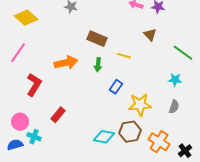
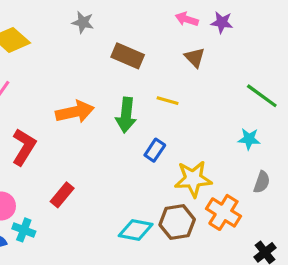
brown triangle: (150, 35) -> (195, 57), moved
brown rectangle: (97, 39) -> (128, 56), moved
green arrow: (98, 65) -> (126, 115), size x1.5
gray semicircle: (174, 107) -> (262, 182), moved
orange cross: (159, 142) -> (223, 212), moved

